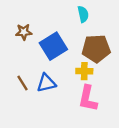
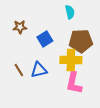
blue square: (53, 46) -> (45, 39), size x0.7
yellow cross: (84, 71) -> (71, 60), size x1.5

